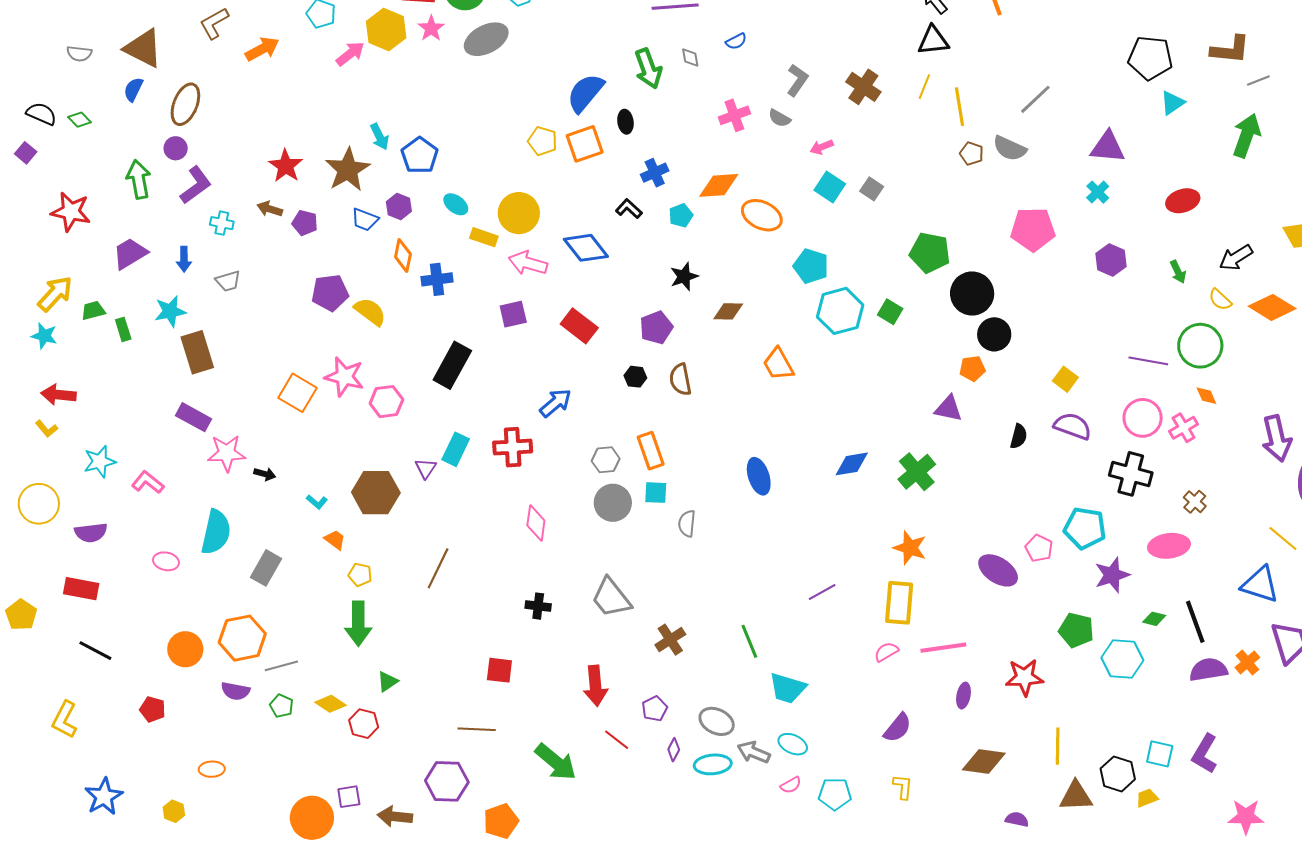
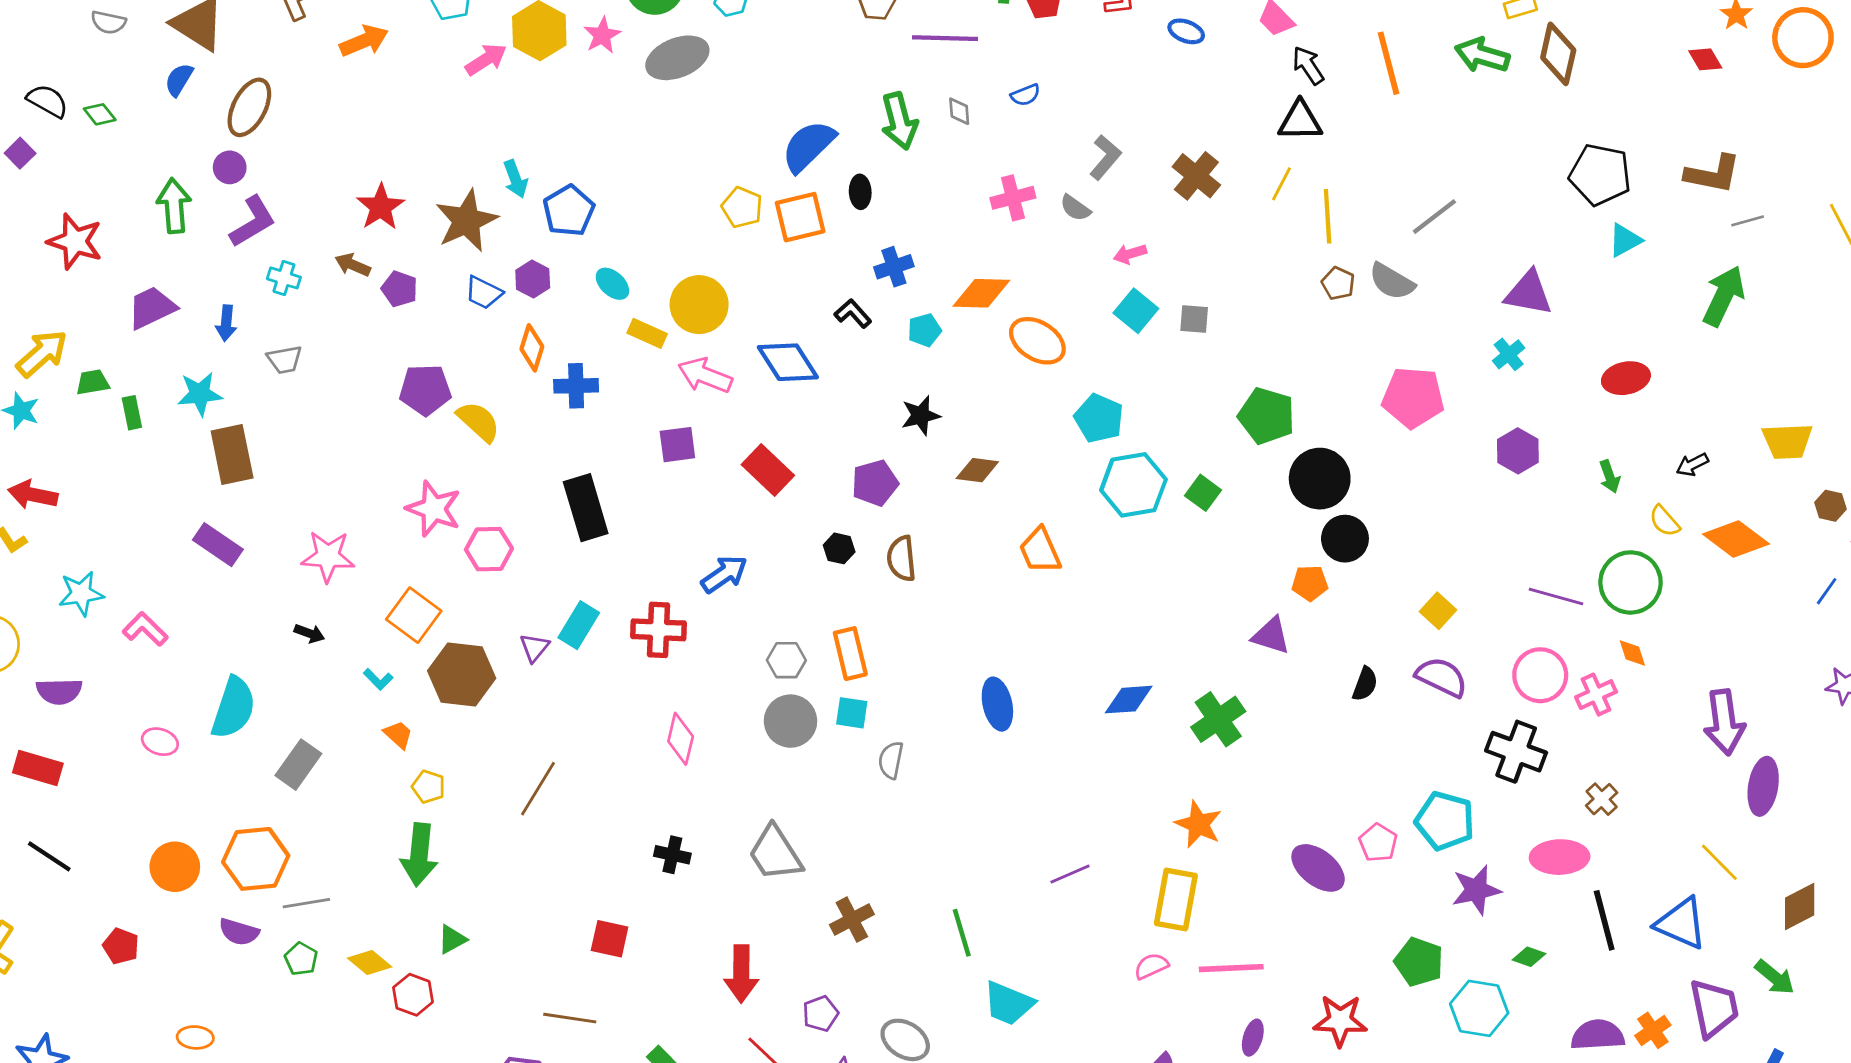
gray square: (872, 189) -> (1194, 319), turned -35
black arrow: (1236, 258) -> (1692, 465), size x0.7
black rectangle: (452, 365) -> (586, 508), turned -51
orange square: (297, 393) -> (414, 615), moved
pink star: (227, 453) -> (328, 556), moved
black line: (1195, 622) -> (1604, 920), moved

